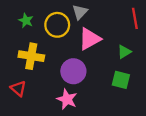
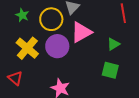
yellow cross: (31, 56) -> (27, 48), turned 30
purple circle: (73, 71) -> (57, 46), moved

